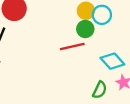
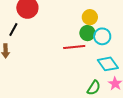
cyan circle: (102, 15) -> (102, 36), moved

